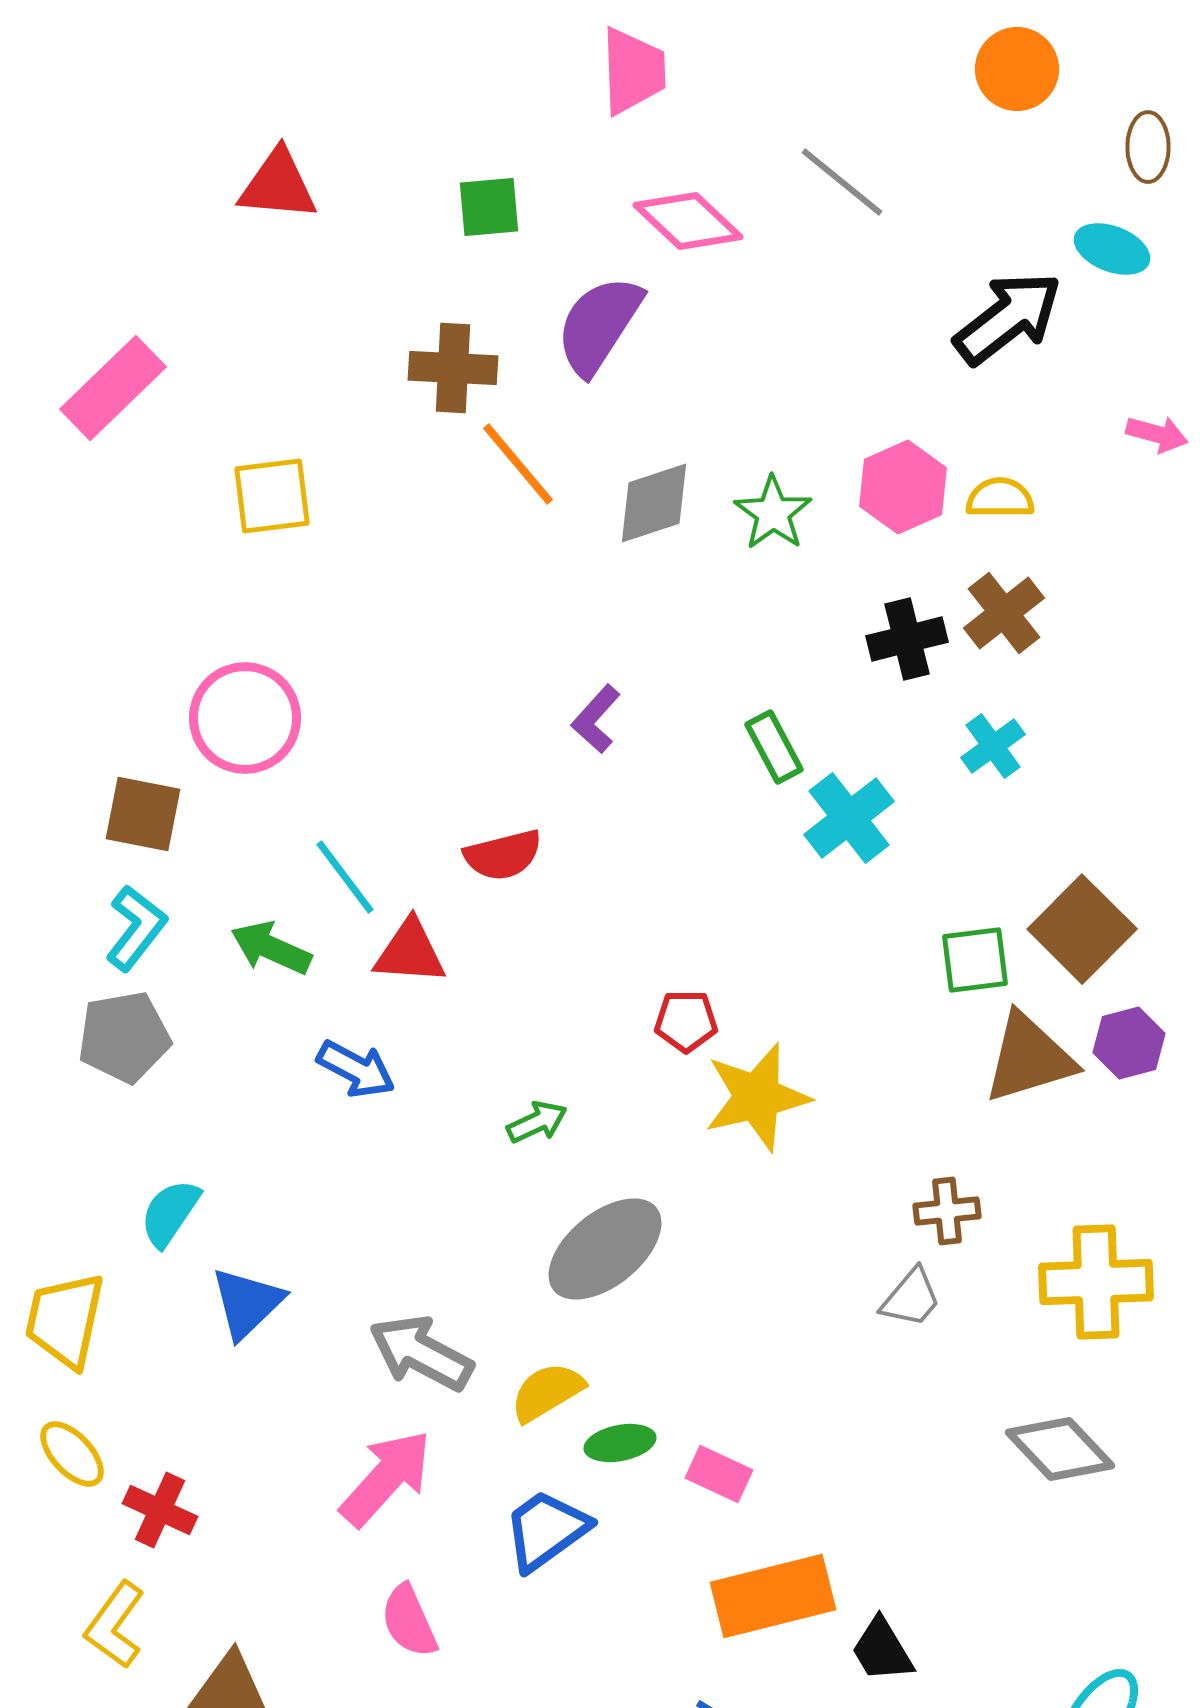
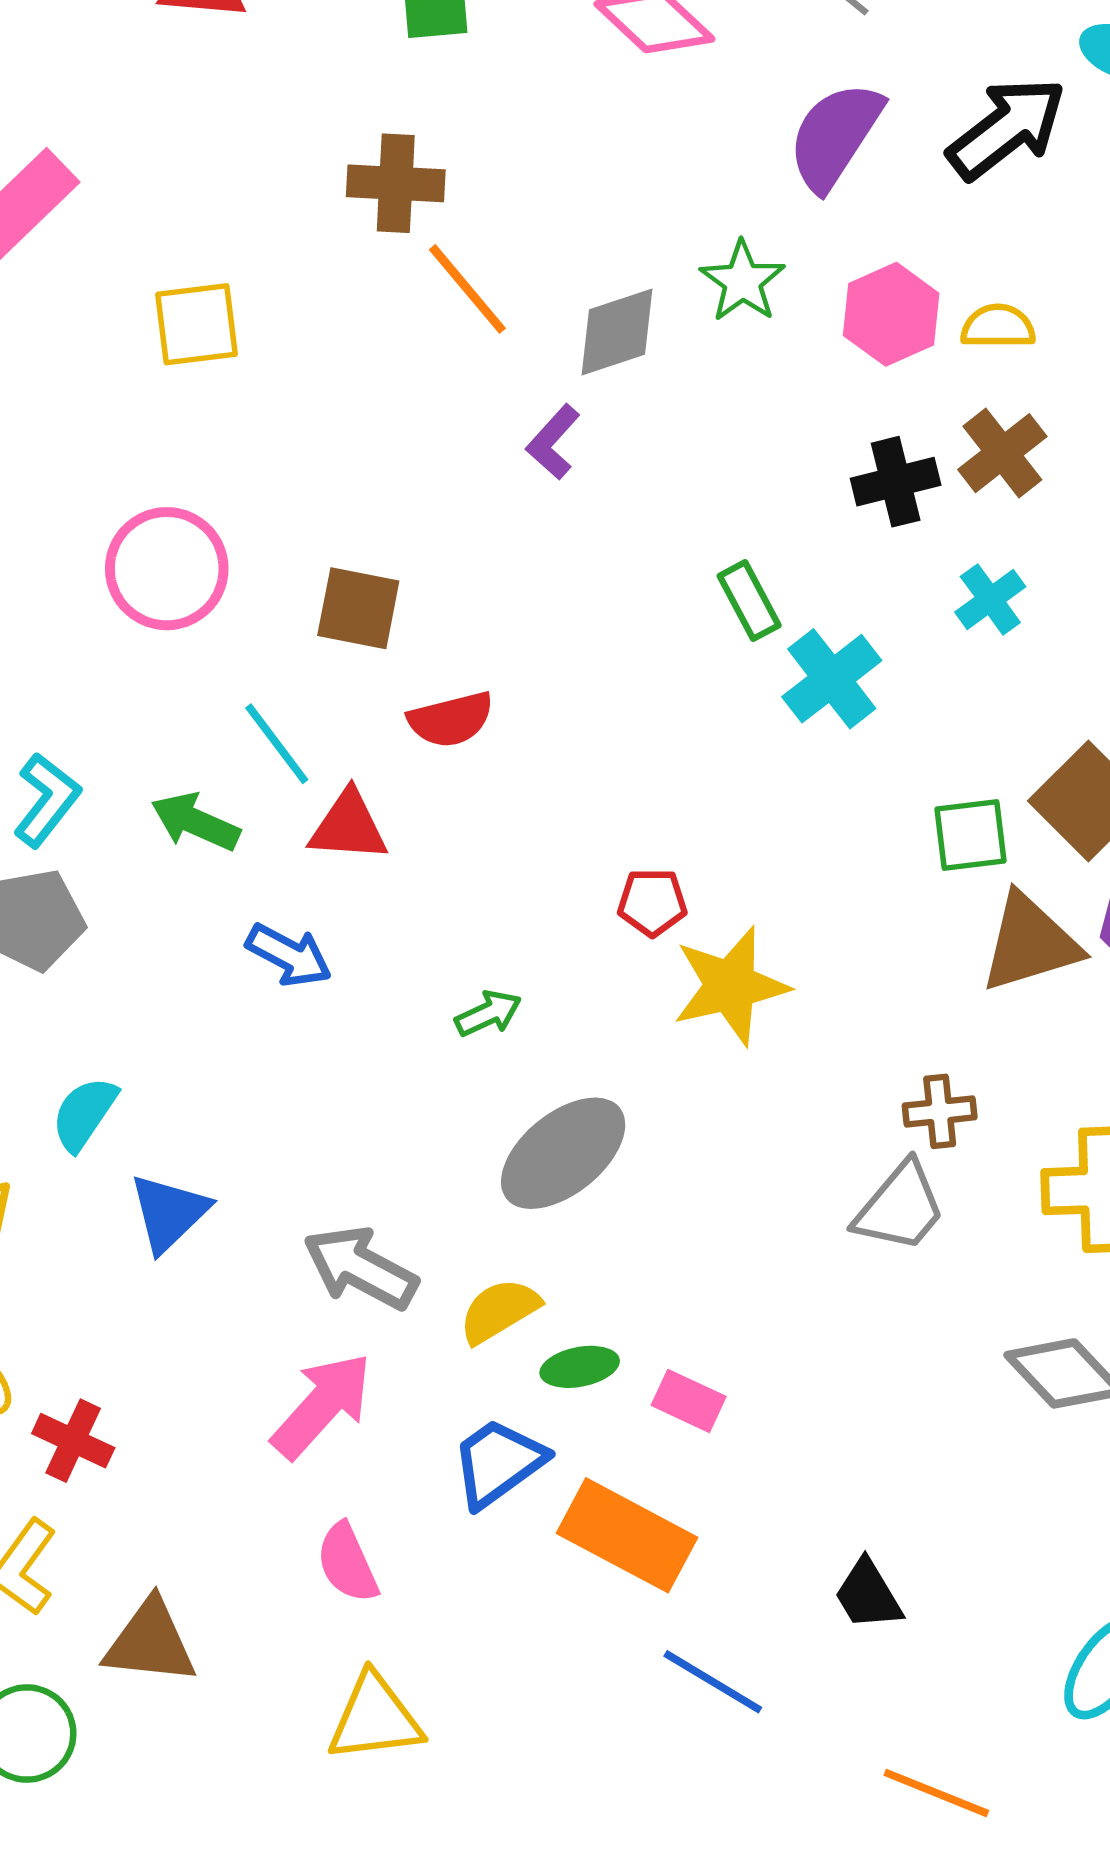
purple semicircle: (599, 325) -> (835, 136), moved
green star: (773, 513) -> (743, 281), moved
purple L-shape: (596, 719) -> (553, 442), moved
brown square: (143, 814) -> (358, 608), moved
gray trapezoid: (911, 1298) -> (900, 1207), size x1.4
orange rectangle: (773, 1596) -> (627, 1535), moved, turned 42

